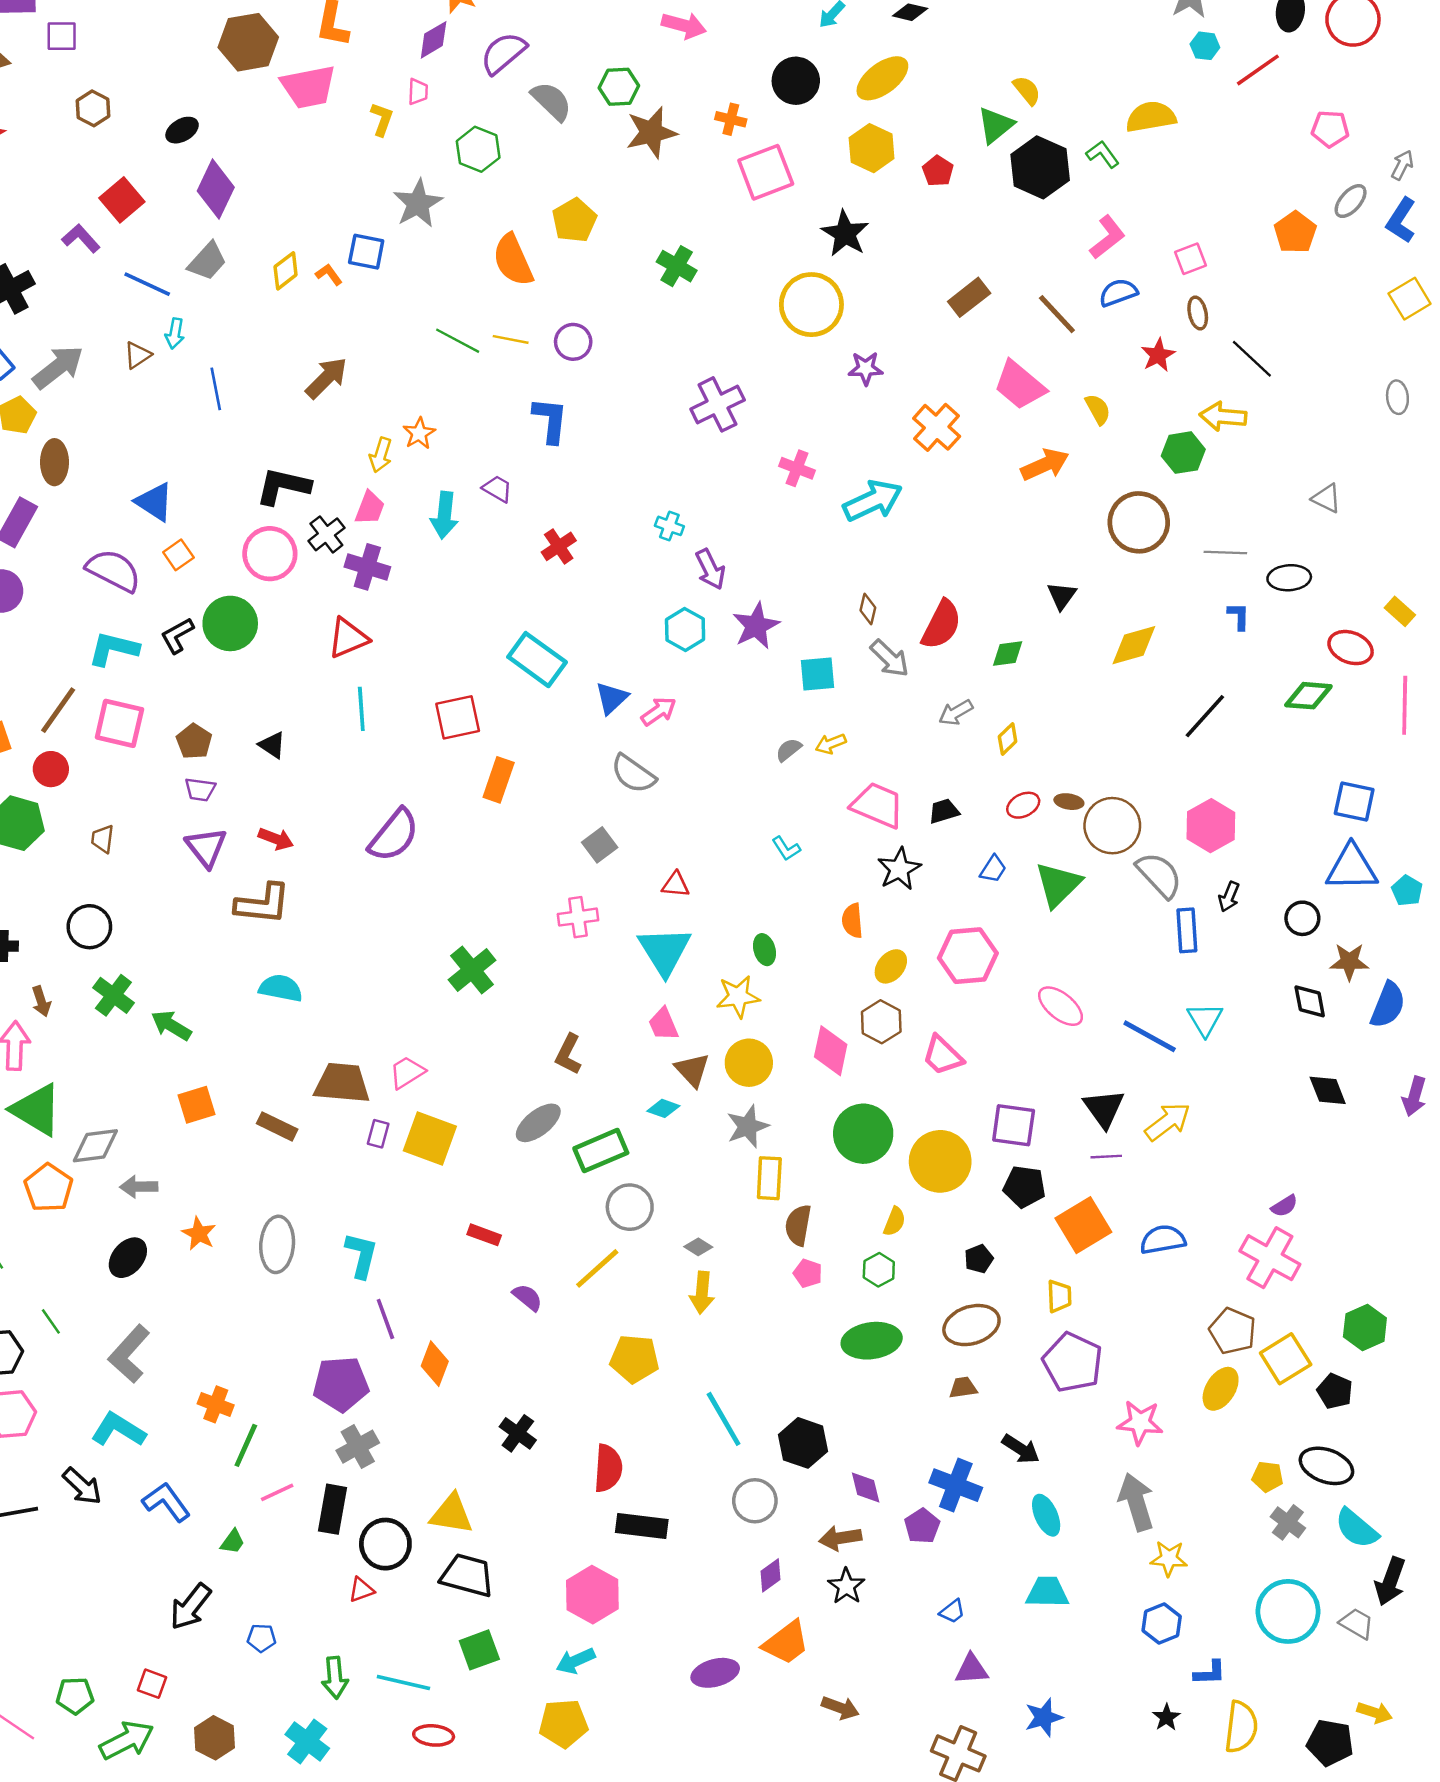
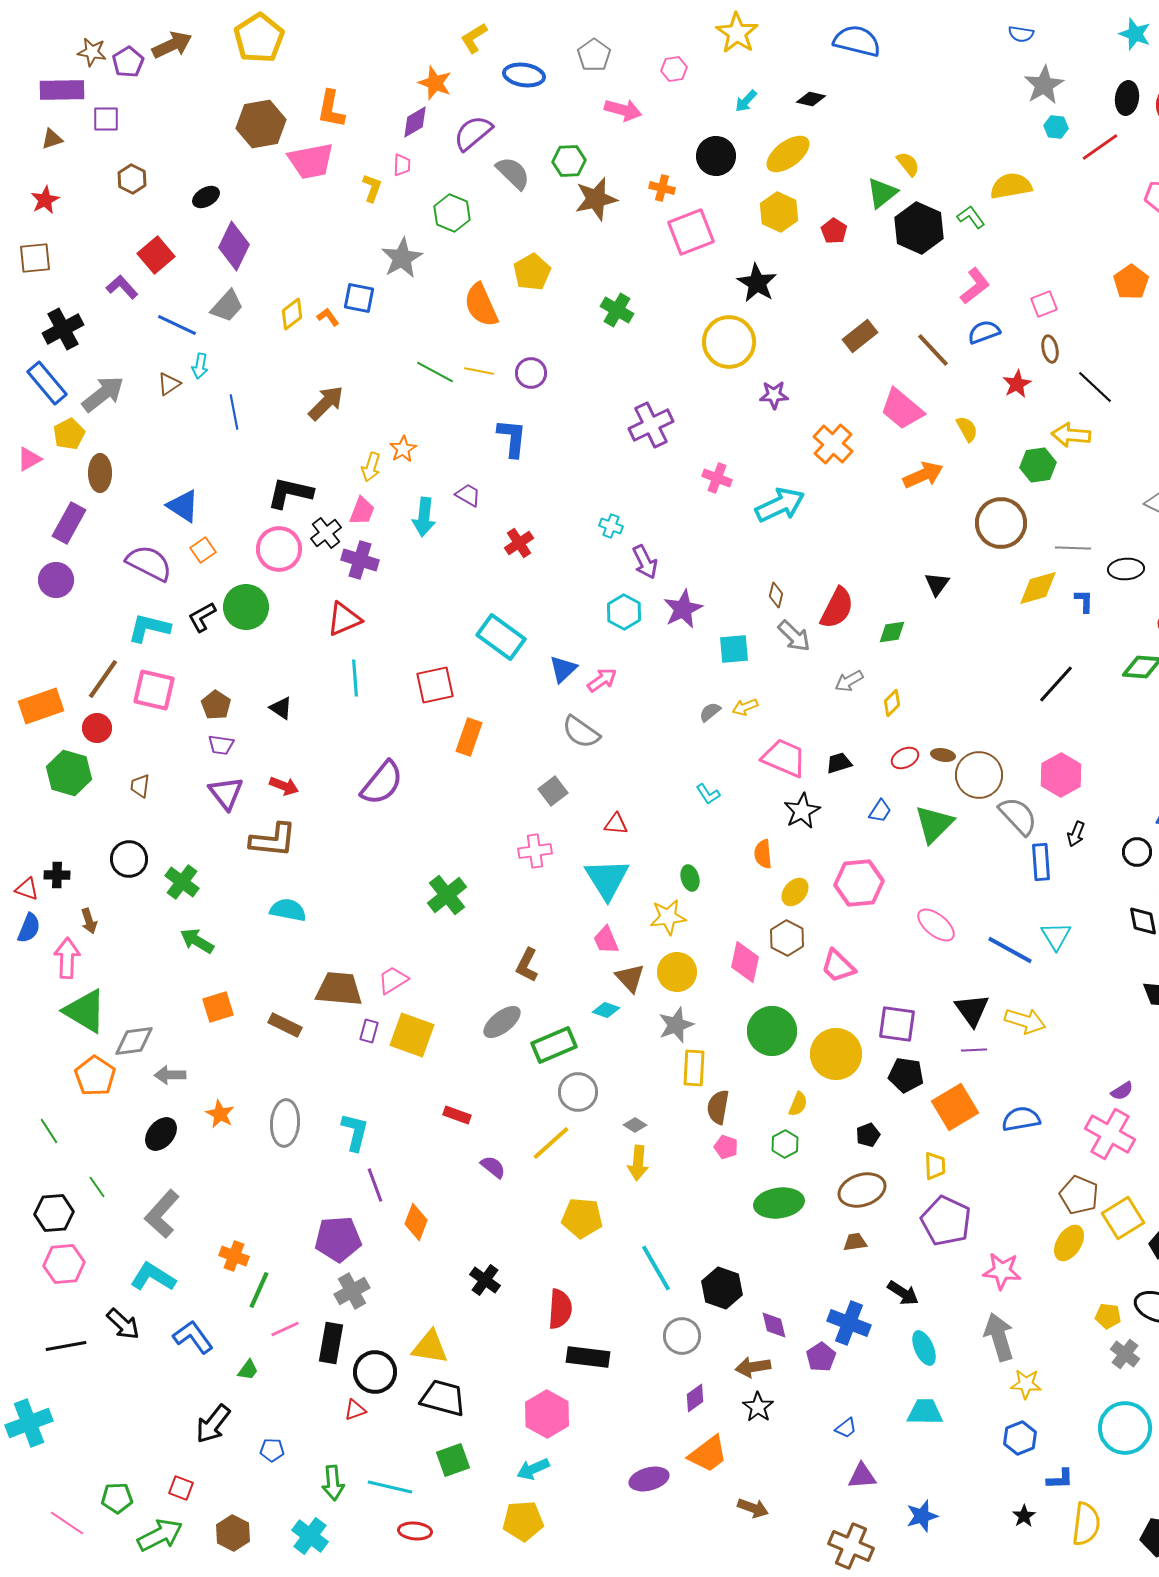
yellow diamond: (1134, 645) -> (1038, 588), moved
green cross: (113, 995) -> (182, 882), moved
yellow arrow: (1168, 1122) -> (1025, 1021), turned 54

